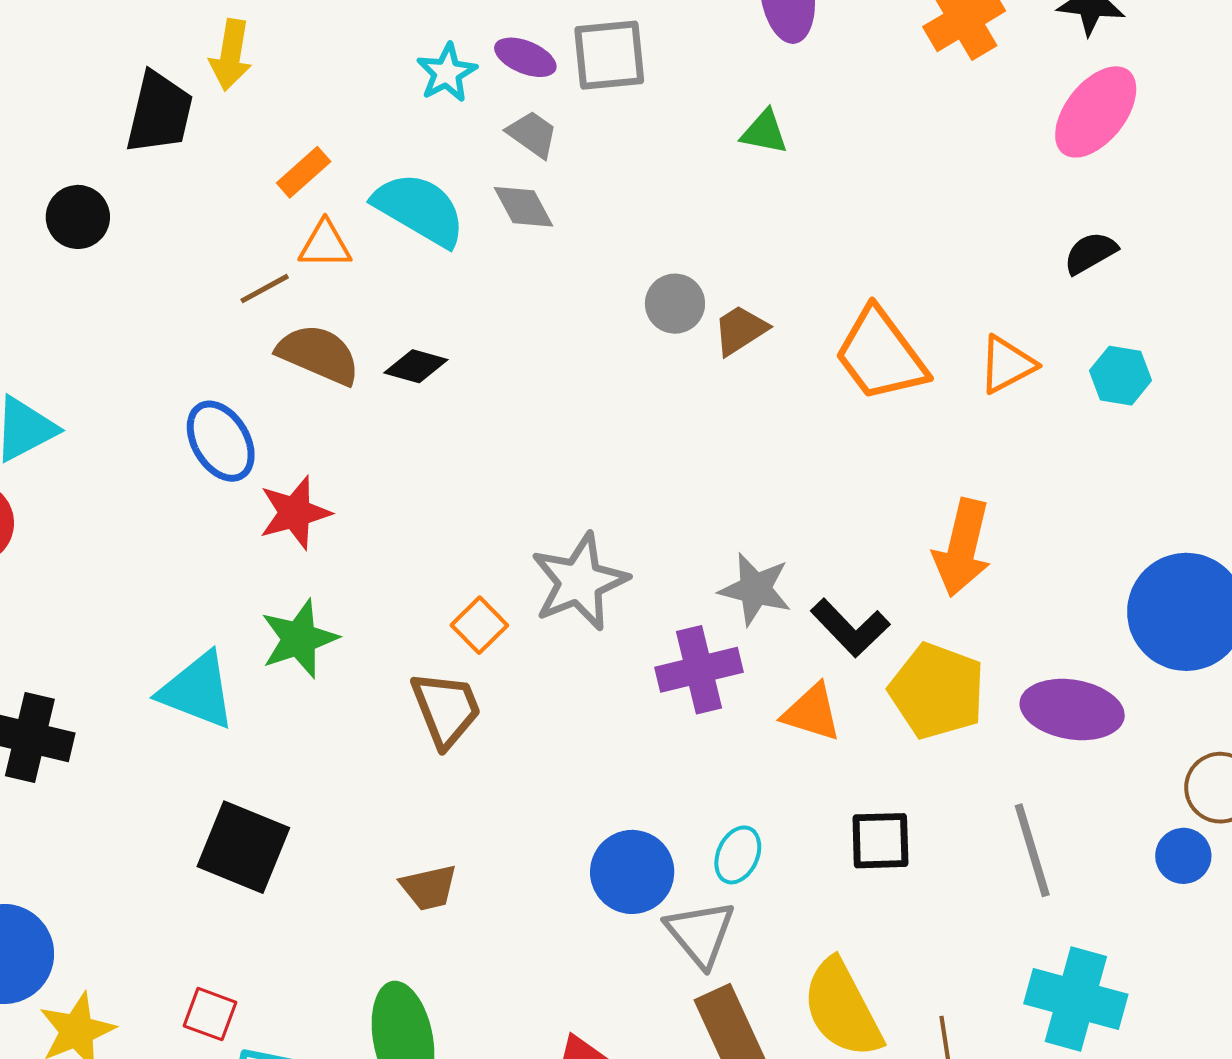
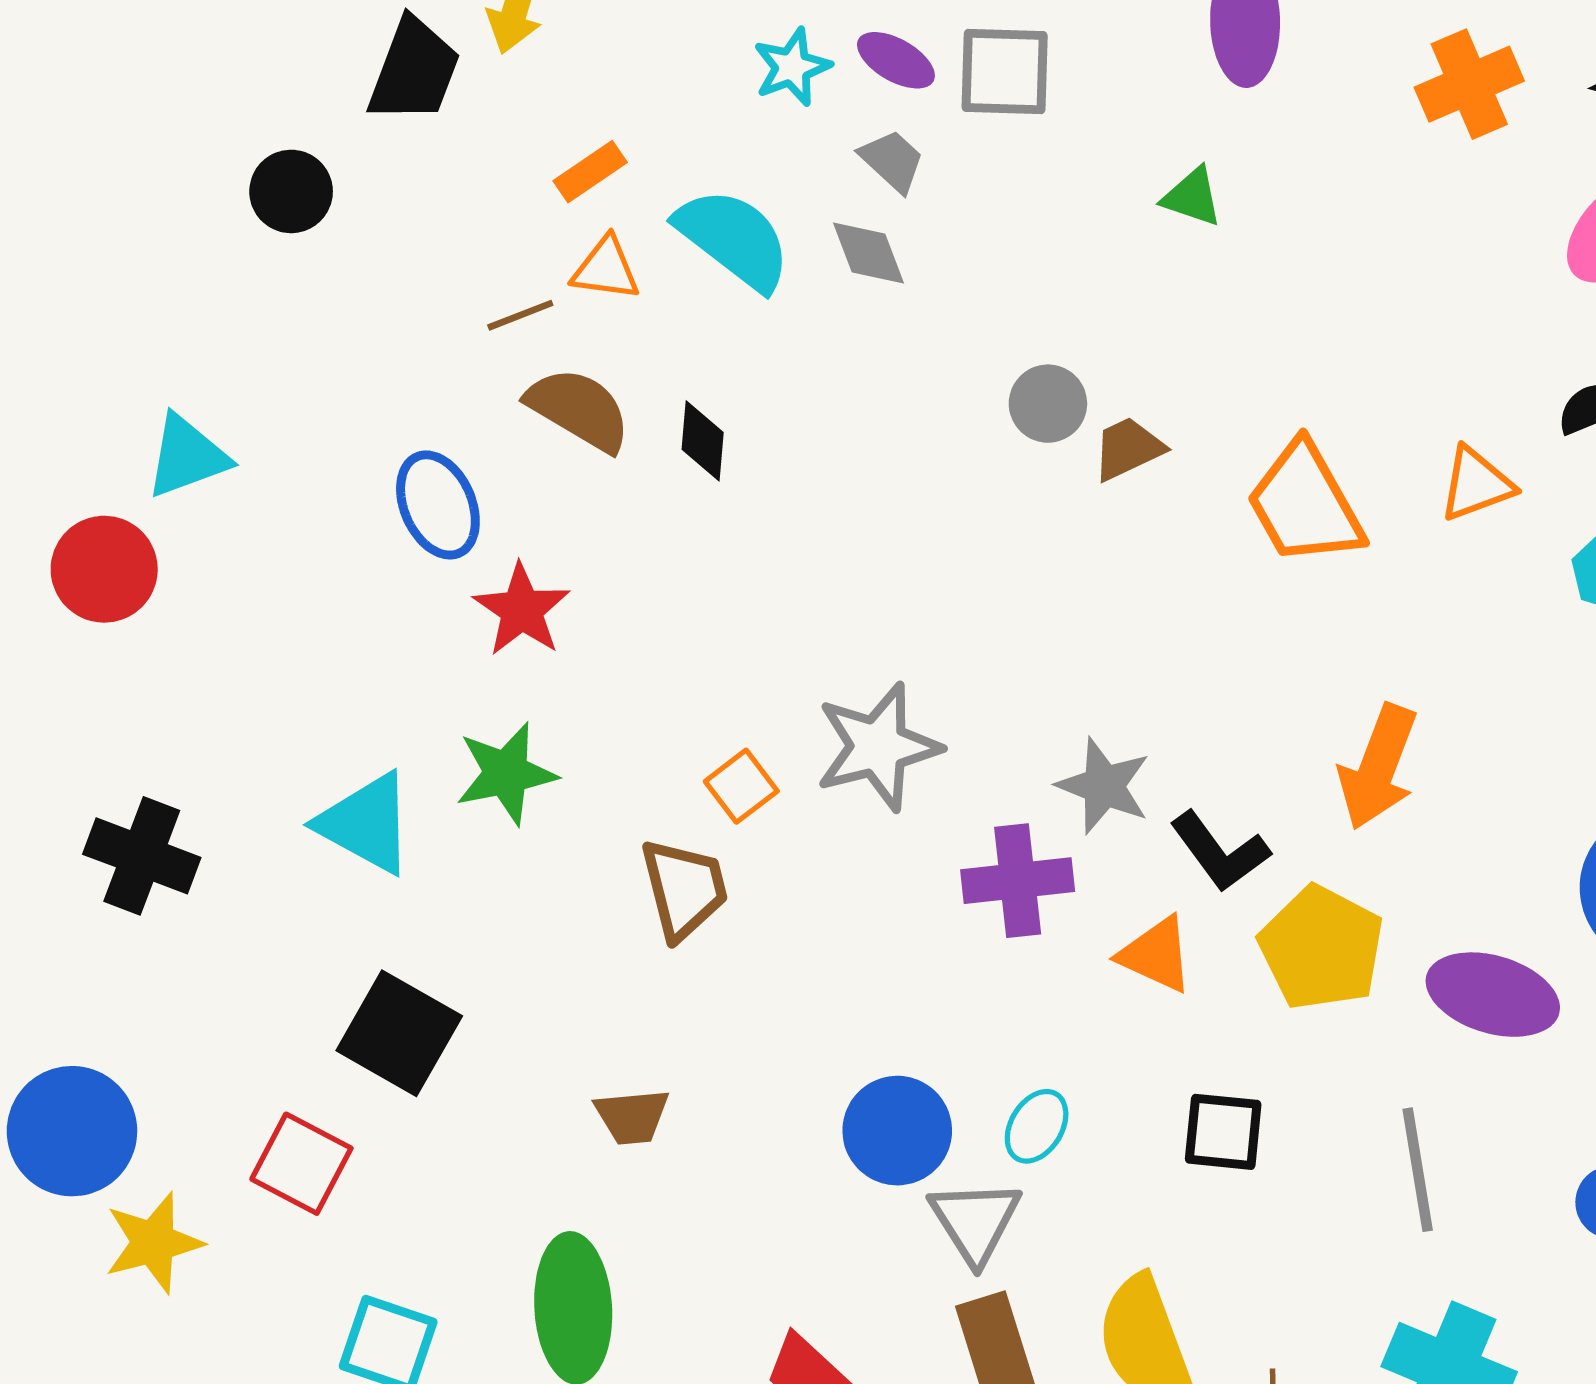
orange triangle: (1007, 365) -> (1476, 484), moved
black diamond: (416, 366) -> (703, 441), turned 72
red star: (295, 513) -> (522, 610), turned -30
red square: (210, 1014) -> (301, 1164), moved, size x1.4

